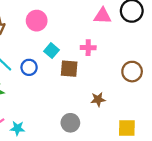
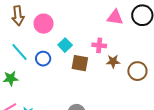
pink circle: (37, 21) -> (44, 24), moved
brown star: (98, 99) -> (113, 61), moved

